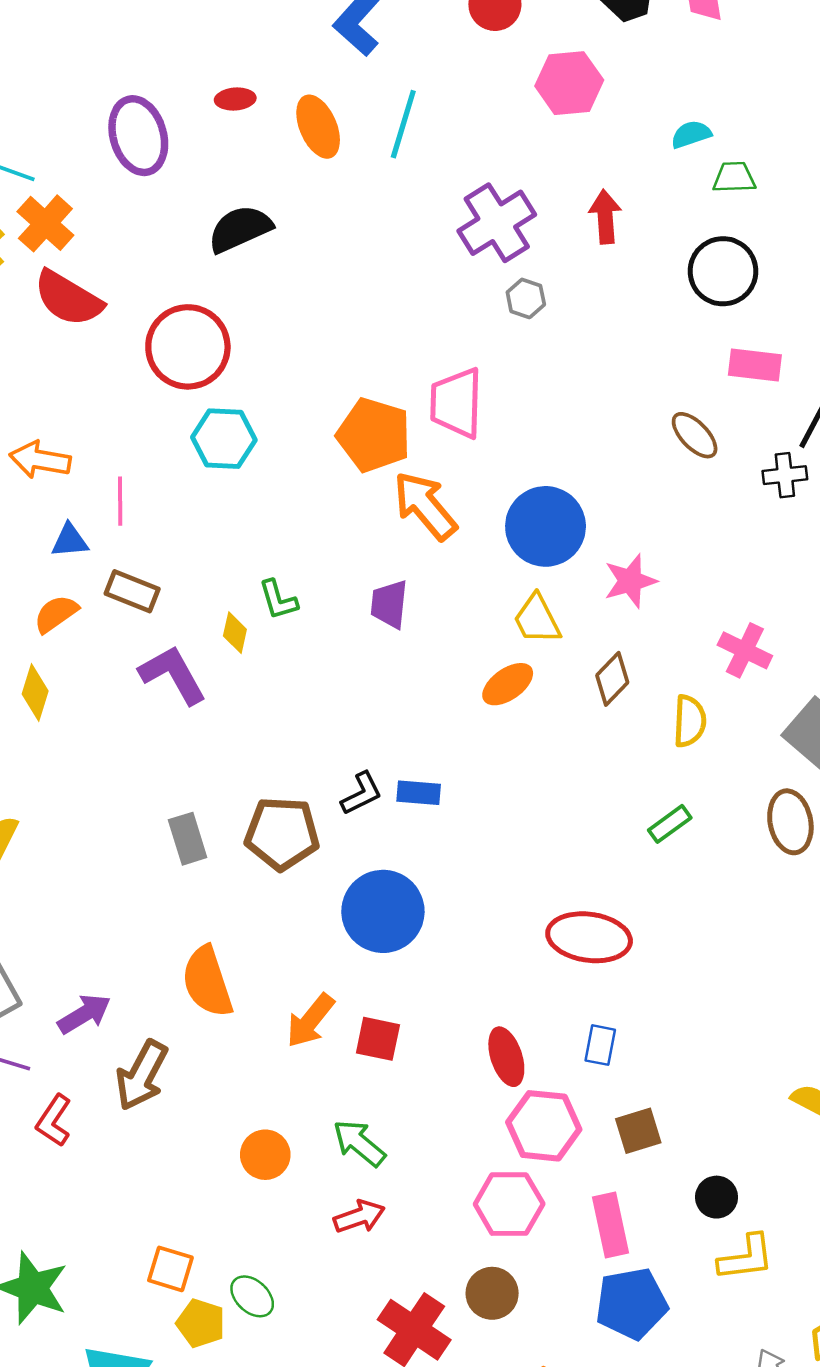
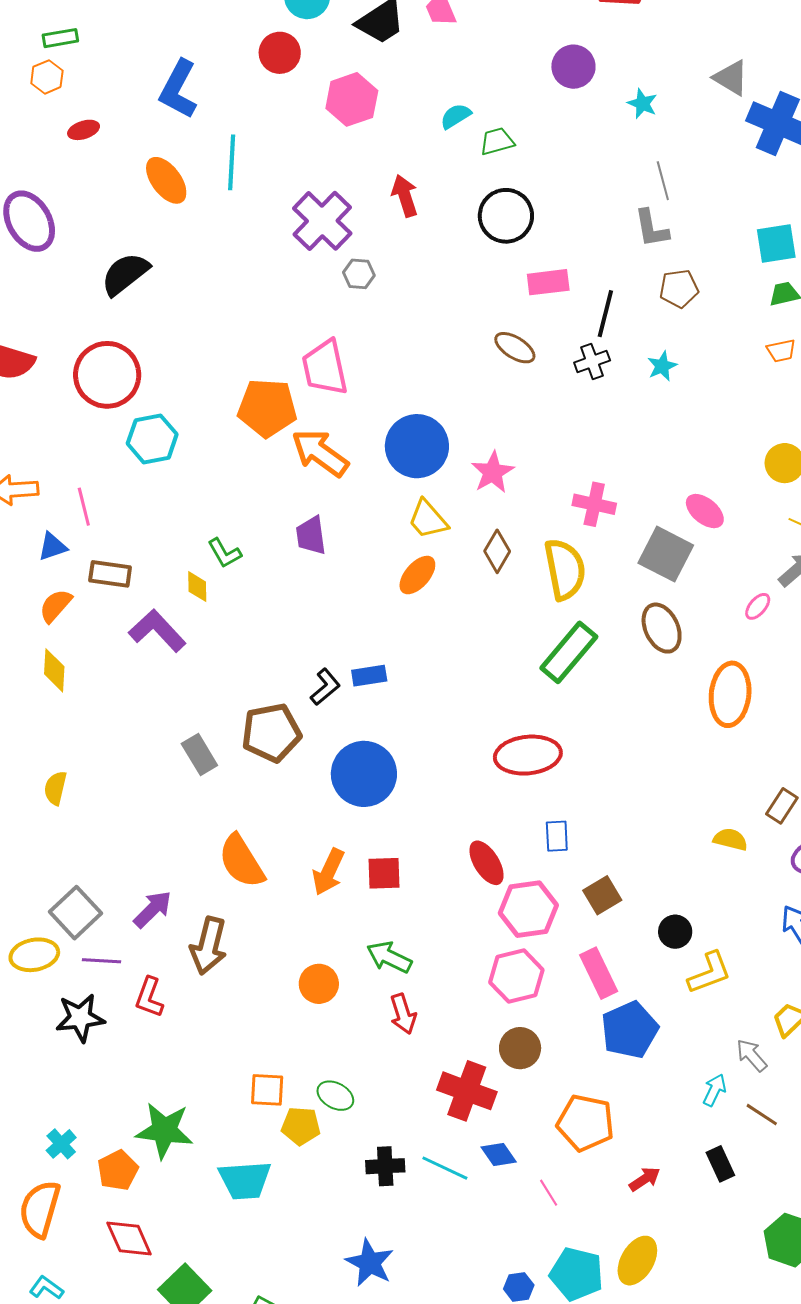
red ellipse: (235, 99) -> (84, 130), moved
yellow semicircle: (690, 721) -> (565, 569), size x1.5
green rectangle: (670, 824) -> (569, 652), size x1.8
red arrow: (359, 1217) -> (403, 1014), turned 105

